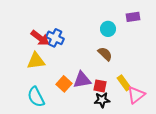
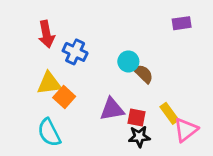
cyan circle: (108, 29) -> (128, 61), moved
red arrow: (40, 38) -> (46, 34), moved, turned 42
orange square: (64, 84) -> (64, 97), moved

